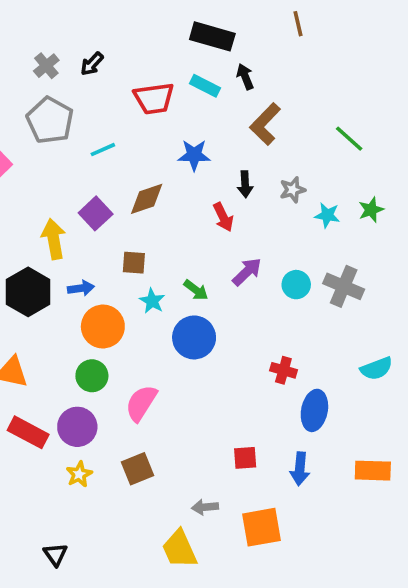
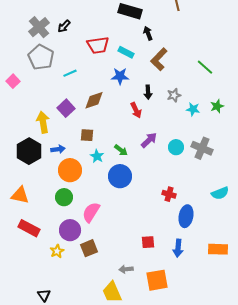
gray cross: (46, 66) -> (39, 27), size x1.5
cyan rectangle: (205, 86) -> (126, 52), moved
purple circle: (77, 427) -> (70, 230), moved

